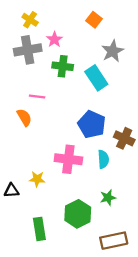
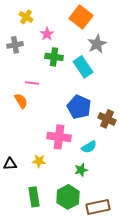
orange square: (94, 20) -> (81, 17), size x1.6
gray cross: (28, 50) -> (15, 45), moved, size x0.7
cyan semicircle: (103, 159) -> (89, 147), moved, turned 63
yellow star: (37, 179) -> (39, 161), moved
green star: (108, 198) -> (81, 170), moved
green hexagon: (78, 214) -> (68, 197), moved

